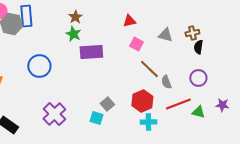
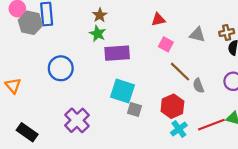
gray square: (107, 104) -> (134, 109), turned -32
red line: (178, 104) -> (211, 125), moved
cyan square: (96, 118) -> (123, 91), moved, size x1.6
cyan cross: (148, 122) -> (179, 129), turned -35

